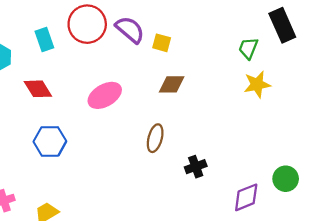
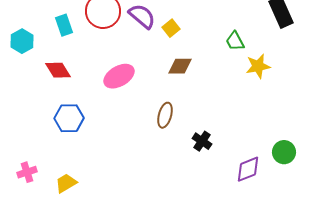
yellow square: (162, 43) -> (171, 28), turned 36
green trapezoid: (248, 48) -> (235, 41), moved, turned -50
black cross: (196, 167) -> (202, 141), turned -36

